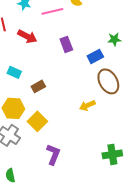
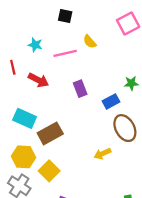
cyan rectangle: (14, 72) -> (25, 118), size x1.5
brown rectangle: (38, 86) -> (50, 133), size x1.6

